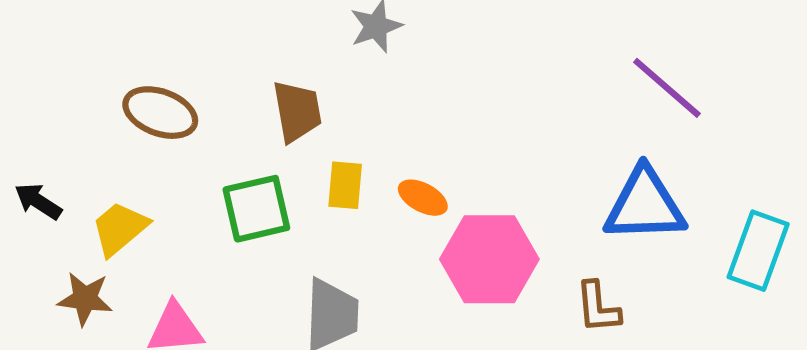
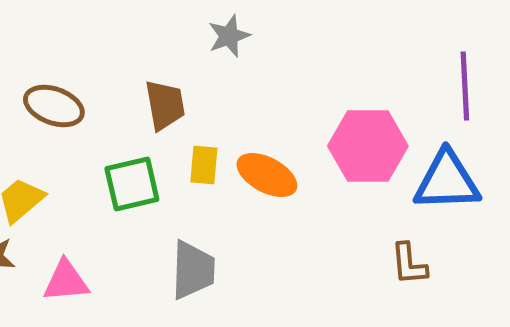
purple line: (667, 88) -> (465, 86), turned 46
orange ellipse: (423, 198) -> (267, 175), size x1.5
pink hexagon: (489, 259) -> (368, 146), moved

